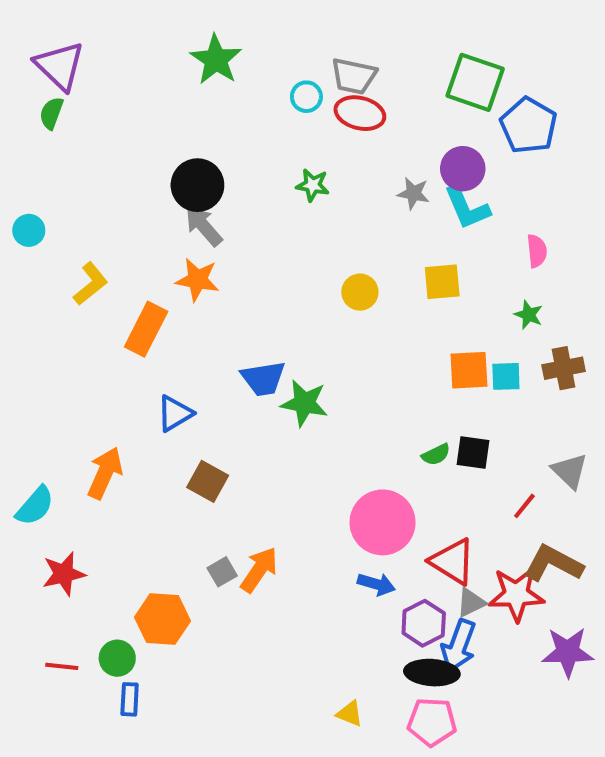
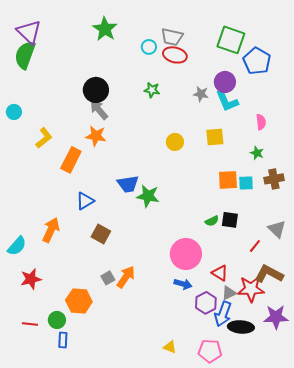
green semicircle: (51, 113) -> (25, 55), size x1.8
red triangle: (452, 561) -> (220, 273), size x0.7
black ellipse: (432, 673) -> (241, 327), moved

